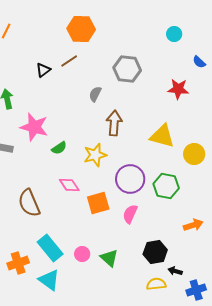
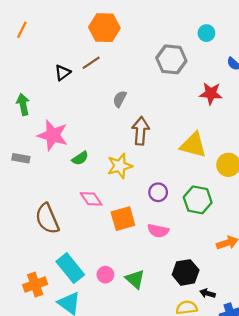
gray hexagon: (127, 69) -> (171, 59), moved
purple circle: (130, 179) -> (158, 192), size x0.6
pink semicircle: (130, 214) -> (158, 231), turned -102

